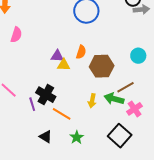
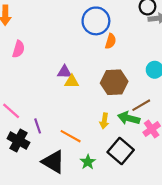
orange semicircle: (81, 52) -> (111, 41), moved
black cross: (46, 95) -> (18, 141), moved
black square: (120, 136) -> (121, 151), moved
black triangle: (46, 137) -> (53, 162), size x1.6

